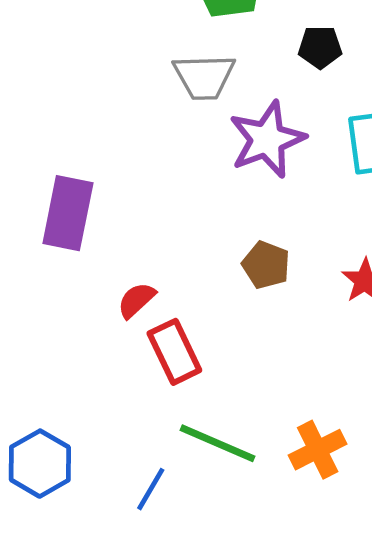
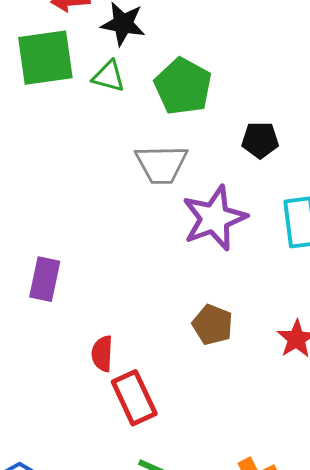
purple rectangle: (68, 213) -> (45, 279), size x0.7
red semicircle: (136, 300) -> (102, 354), turned -45

